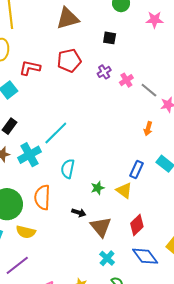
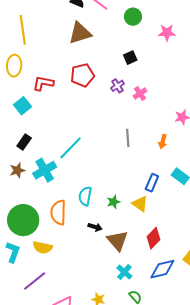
black square: (110, 38) -> (130, 58), moved, turned -32
gray line: (149, 90) -> (128, 138), moved, turned 48
cyan semicircle: (68, 169) -> (85, 196), moved
blue diamond: (145, 256) -> (162, 269), turned -64

